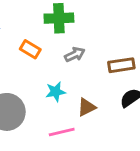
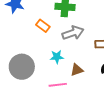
gray arrow: (75, 54) -> (73, 33), size x1.5

